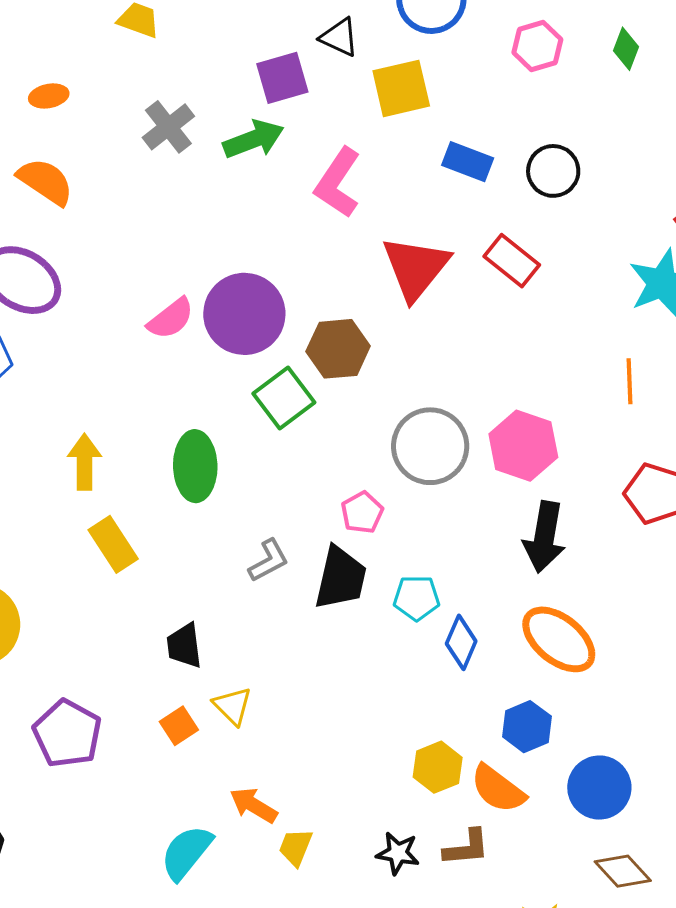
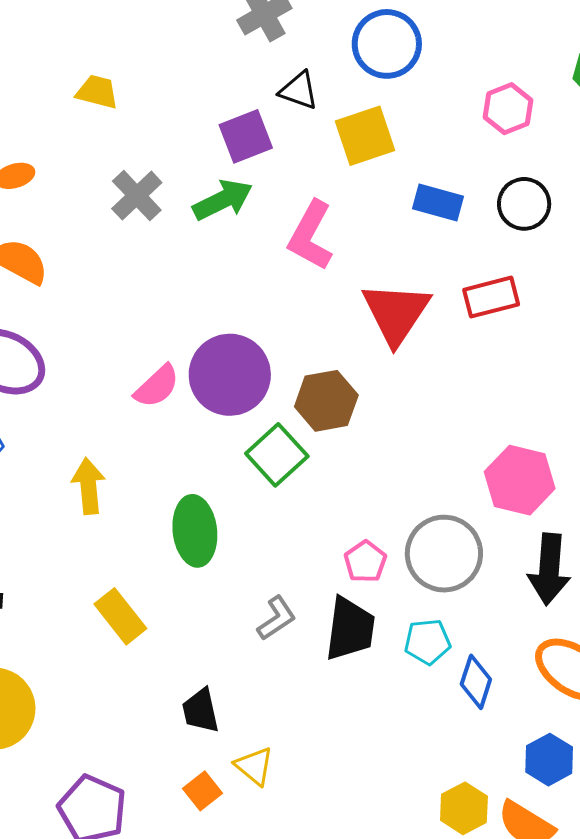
pink hexagon: (537, 46) -> (508, 109), moved
red rectangle: (512, 261) -> (491, 297), turned -48
gray circle: (430, 446) -> (444, 554), moved
yellow arrow: (85, 462) -> (88, 486), moved

